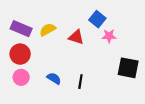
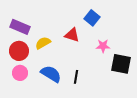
yellow semicircle: (48, 30) -> (43, 43), moved
pink star: (109, 36) -> (103, 46), moved
blue semicircle: (54, 78) -> (51, 74), size x1.5

